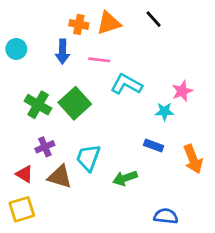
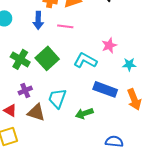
cyan L-shape: (126, 84) -> (85, 60), moved
pink star: (182, 91) -> (109, 45), moved
cyan star: (164, 111) -> (129, 64), moved
blue rectangle: (154, 145) -> (105, 89), size x1.6

